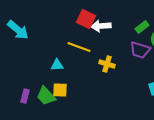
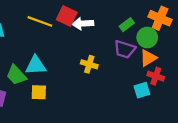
yellow line: (79, 47) -> (40, 21), moved
cyan triangle: (57, 65) -> (36, 65), size x1.5
green trapezoid: (46, 96) -> (16, 75), moved

